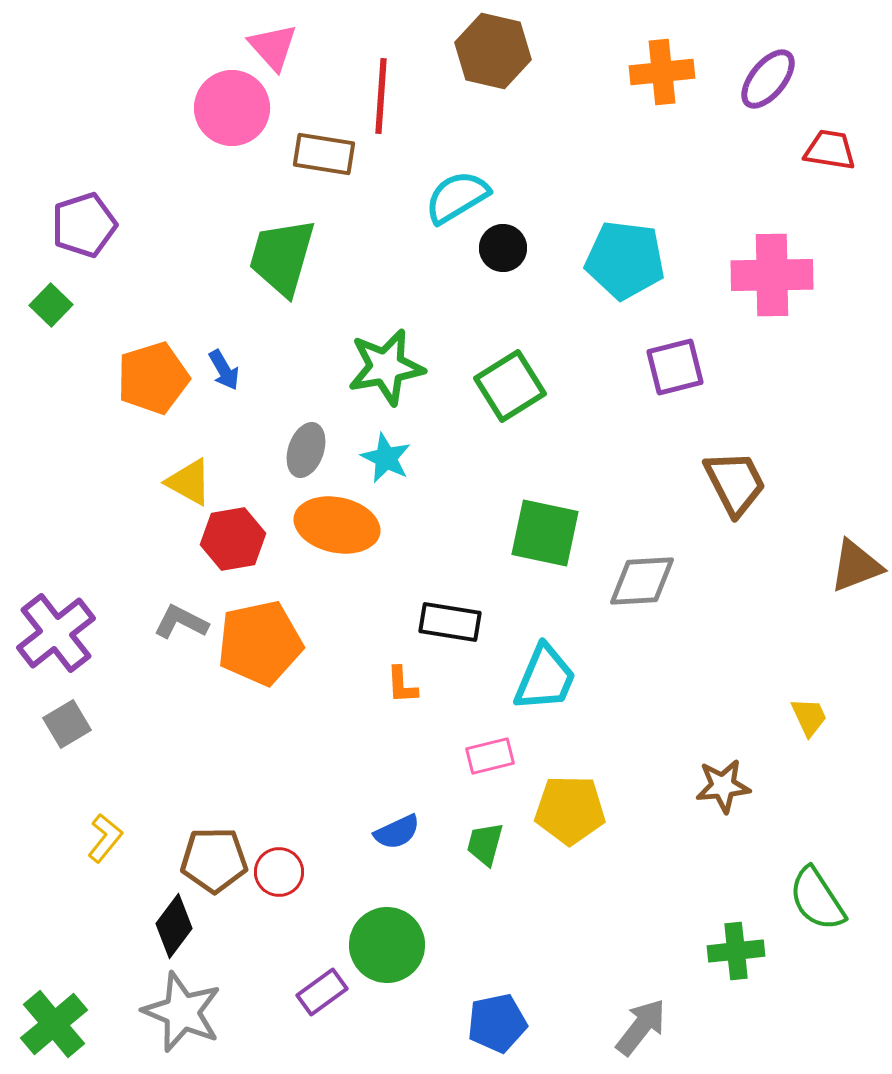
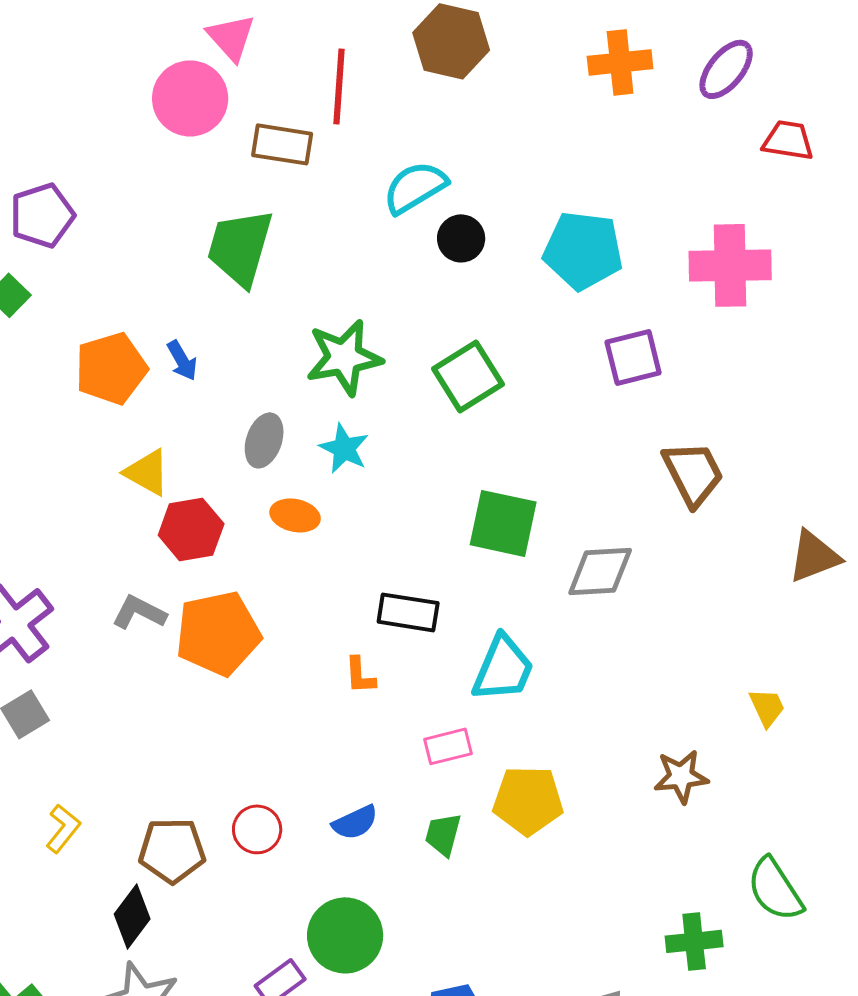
orange ellipse: (337, 525) -> (295, 515), size x0.6
red circle: (279, 872) -> (257, 829), moved

